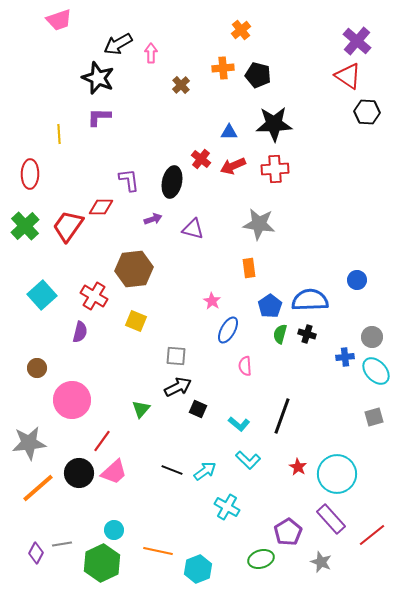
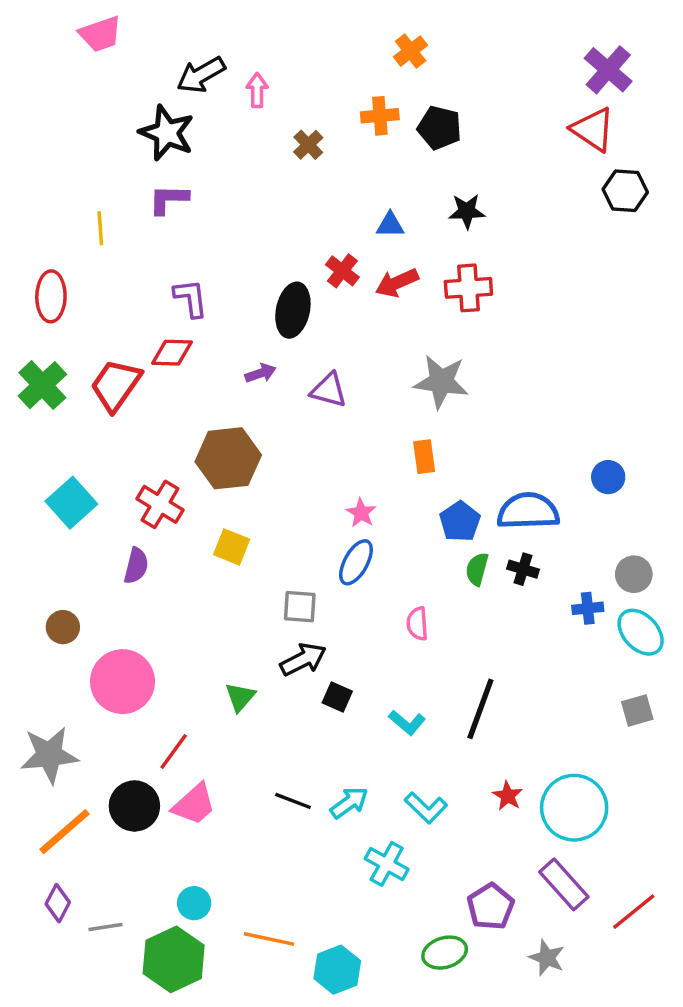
black star: (274, 124) -> (467, 211), size x0.6
purple L-shape: (129, 180) -> (191, 298), moved
blue ellipse: (228, 330) -> (356, 562), moved
cyan L-shape: (248, 460) -> (426, 808), moved
purple diamond: (36, 553) -> (58, 903), moved

